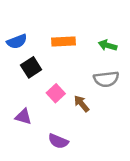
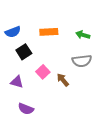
purple triangle: (23, 117) -> (17, 82), moved
purple semicircle: (58, 141) -> (26, 109), moved

